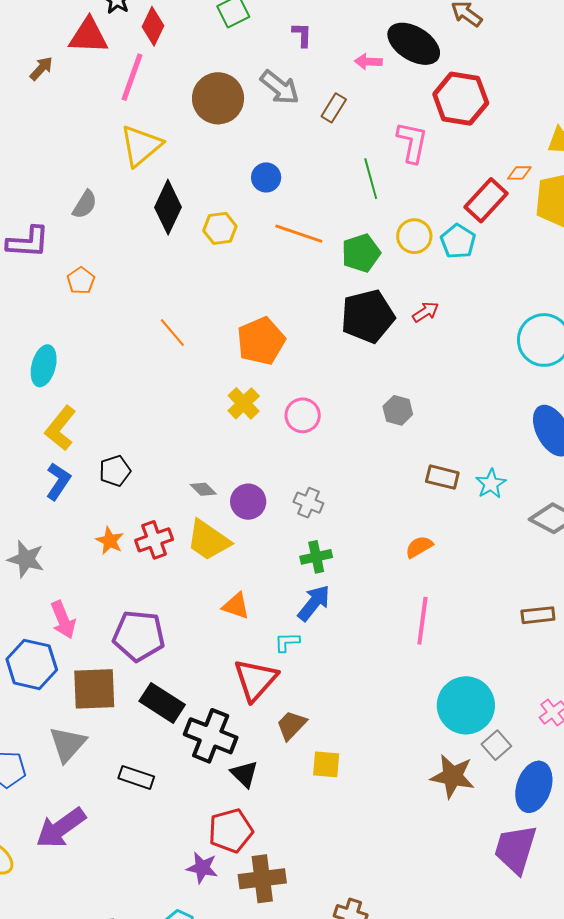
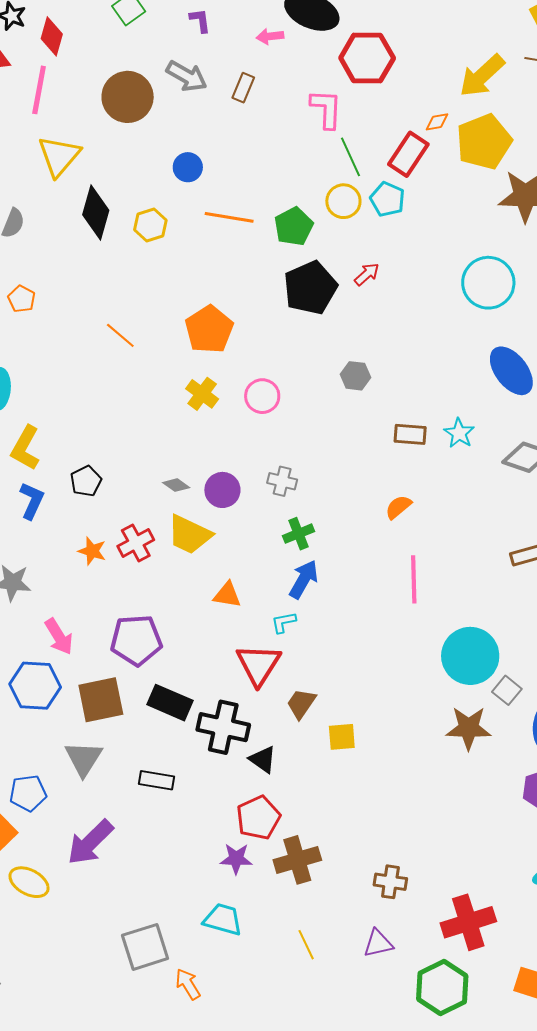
green line: (371, 179) -> (350, 157), moved

